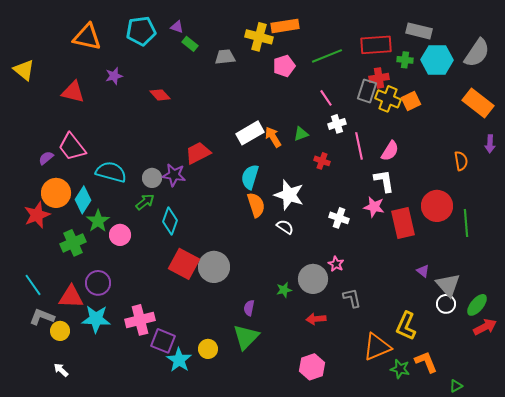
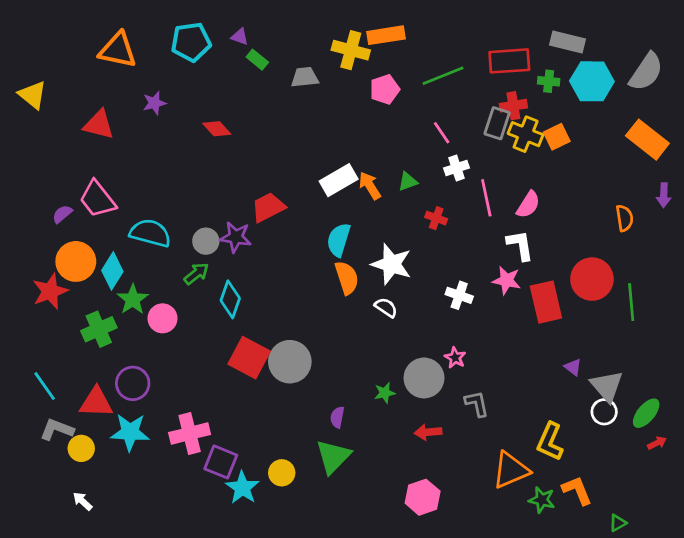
red arrow: (485, 327) -> (657, 443), size x0.6

